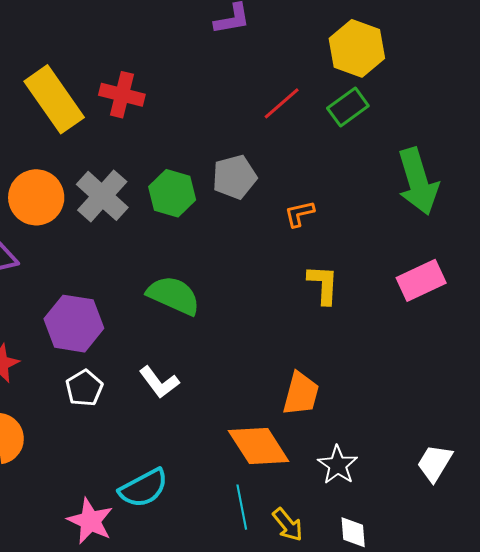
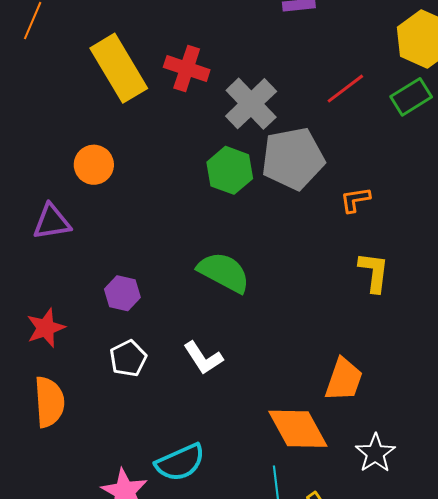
gray pentagon: (234, 177) -> (293, 159), size x1.4
gray cross: (102, 196) -> (251, 104), moved
orange circle: (36, 197) -> (94, 165), size x0.7
purple hexagon: (74, 324) -> (122, 293), size x0.6

